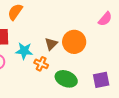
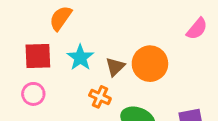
cyan star: (24, 51) -> (80, 58), moved, turned 30

